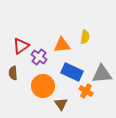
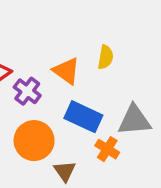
orange triangle: (62, 45) -> (66, 71), turned 42

